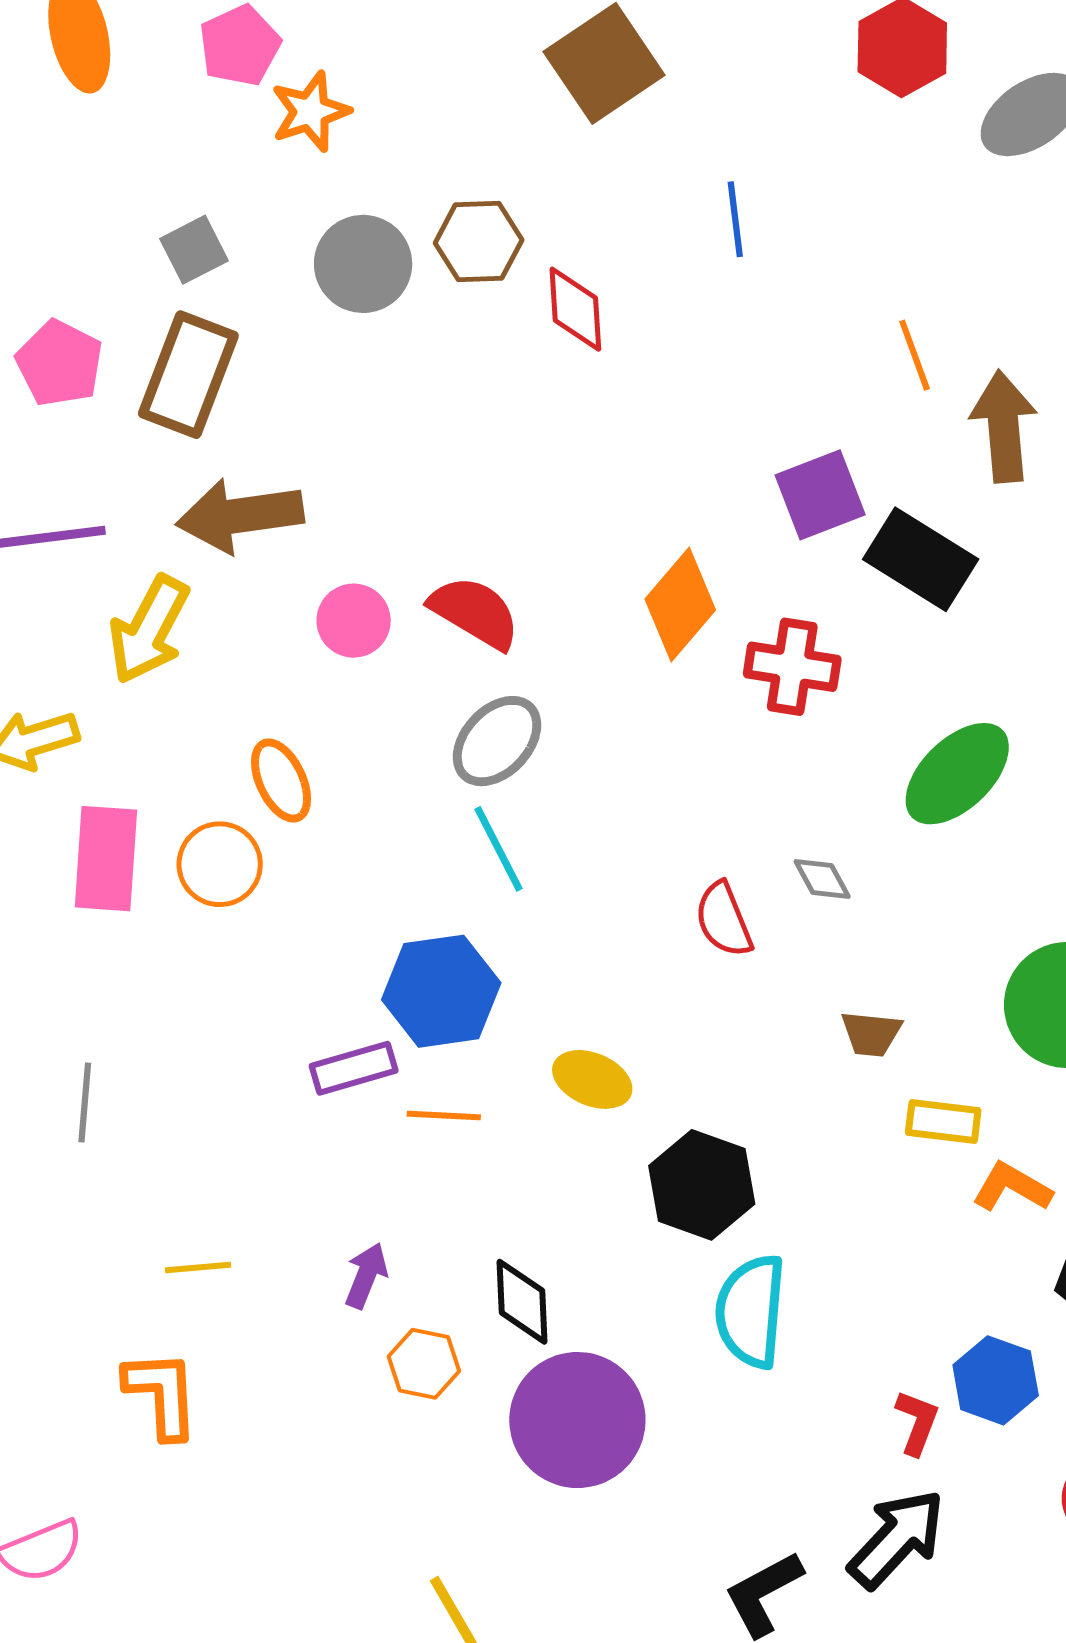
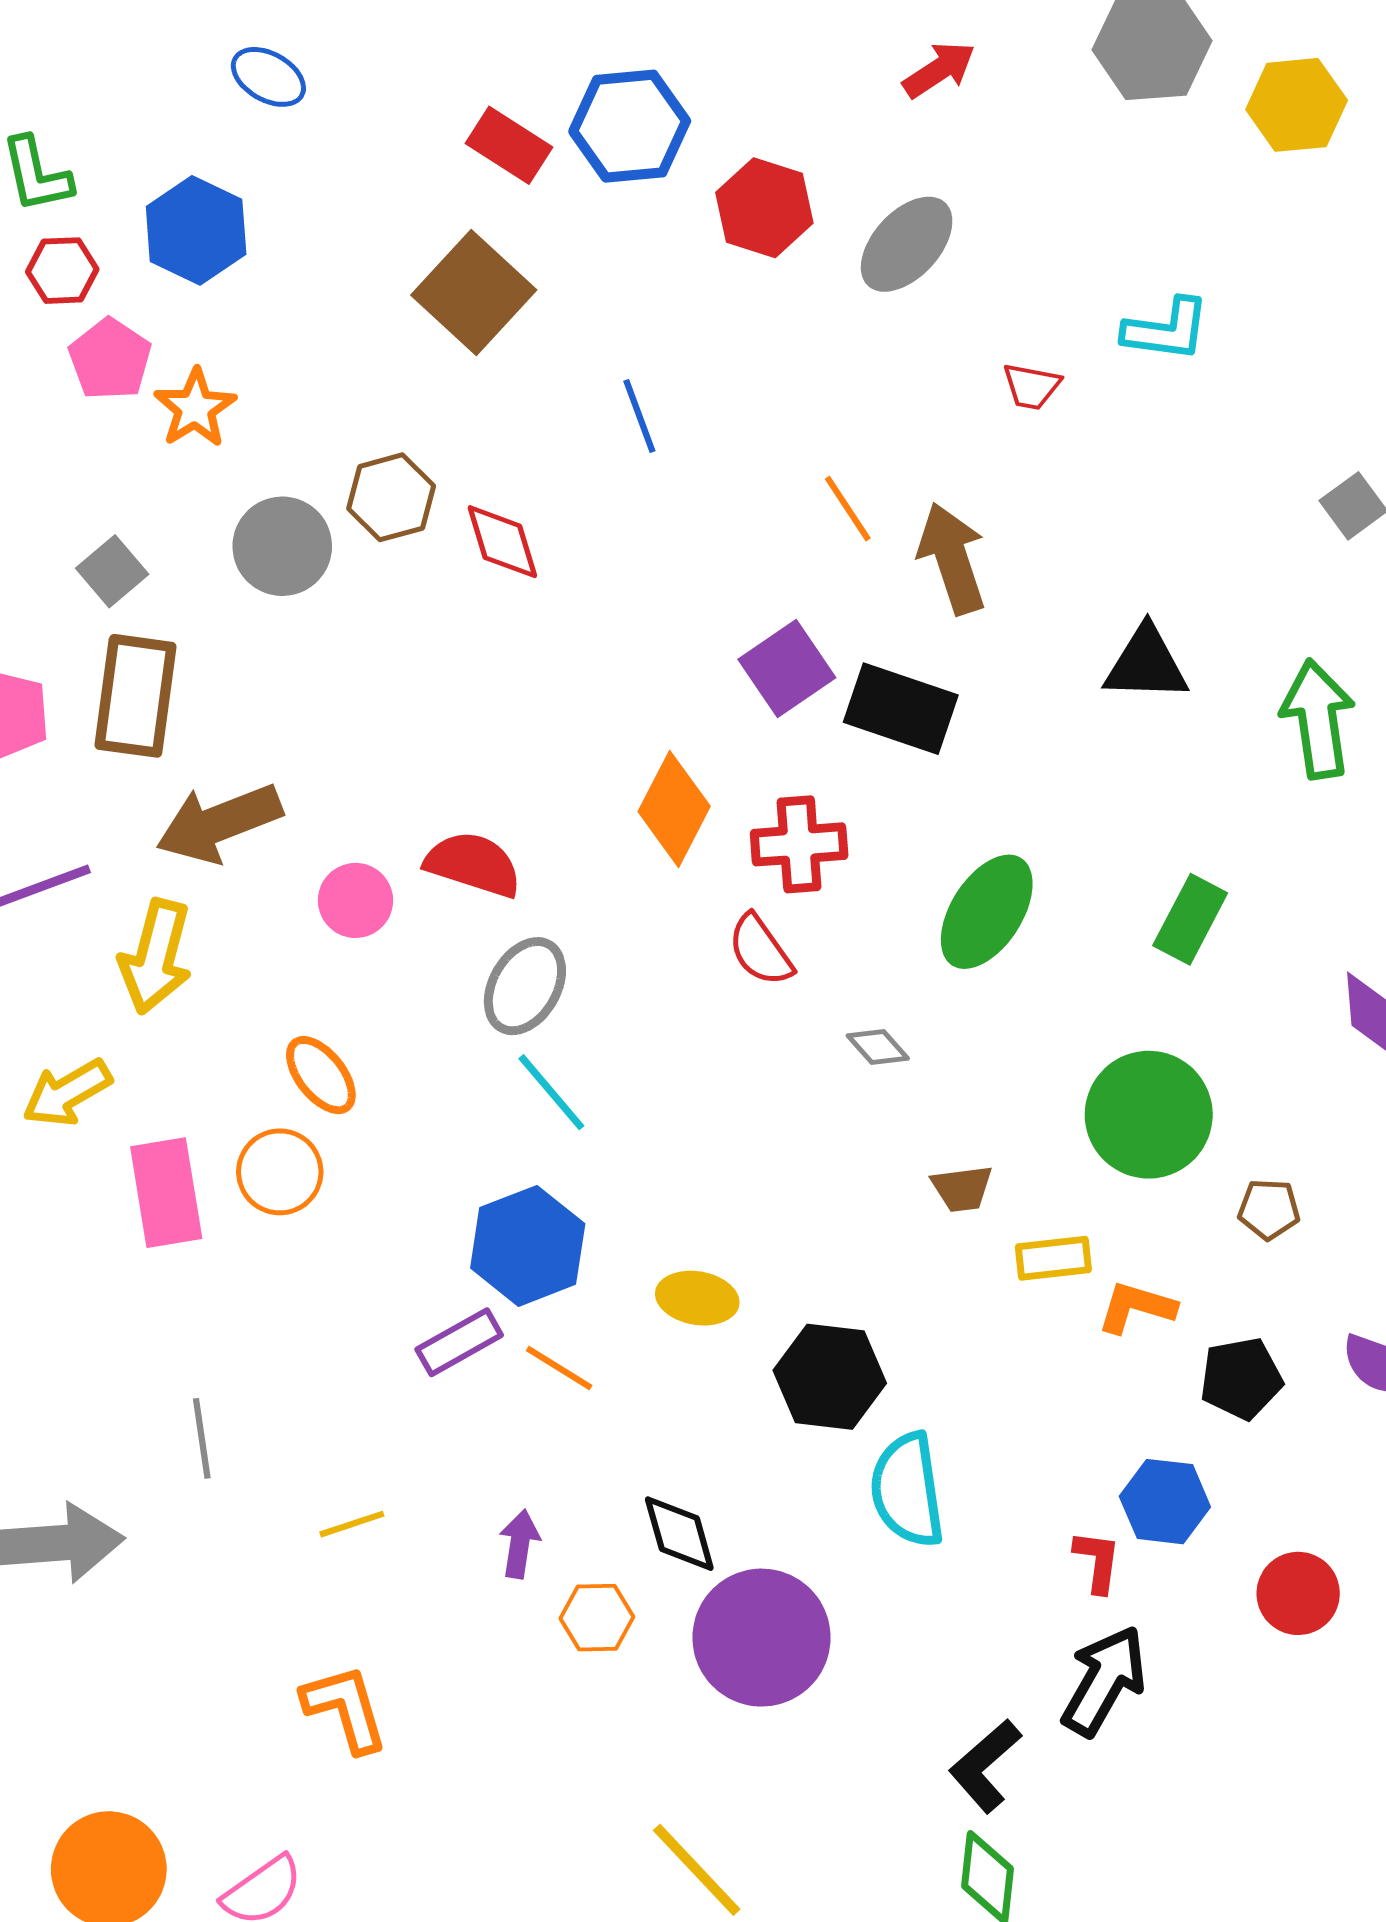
red semicircle: (724, 920) -> (760, 950), moved
orange line: (444, 1115) -> (559, 1368), turned 42
yellow line: (198, 1268) -> (352, 1524), moved

